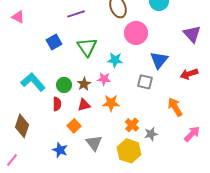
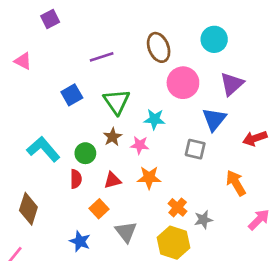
purple triangle: (192, 34) -> (232, 84), moved, turned 30
brown star: (84, 84) -> (112, 137), moved

